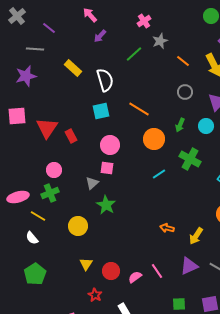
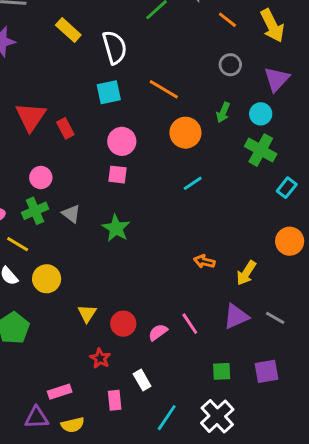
green cross: (190, 159) -> (261, 150), moved
gray triangle: (92, 183) -> (71, 214), moved, turned -40
yellow circle: (78, 226) -> (47, 279), moved

